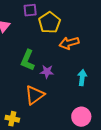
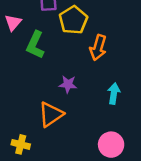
orange arrow: (69, 43) -> (98, 48), turned -60
green L-shape: (28, 60) -> (35, 45), moved

